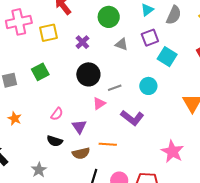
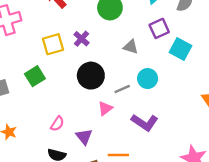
yellow square: (48, 33) -> (53, 44), moved
gray triangle: (122, 44) -> (131, 47), moved
cyan circle: (148, 86) -> (148, 79), moved

